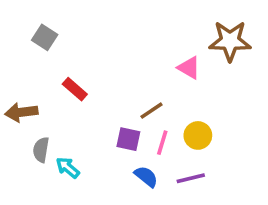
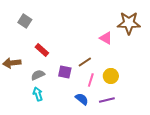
purple square: (128, 139) -> (65, 72), moved
gray semicircle: (41, 150) -> (38, 75), moved, turned 56
cyan arrow: (68, 168) -> (38, 94), turned 32

